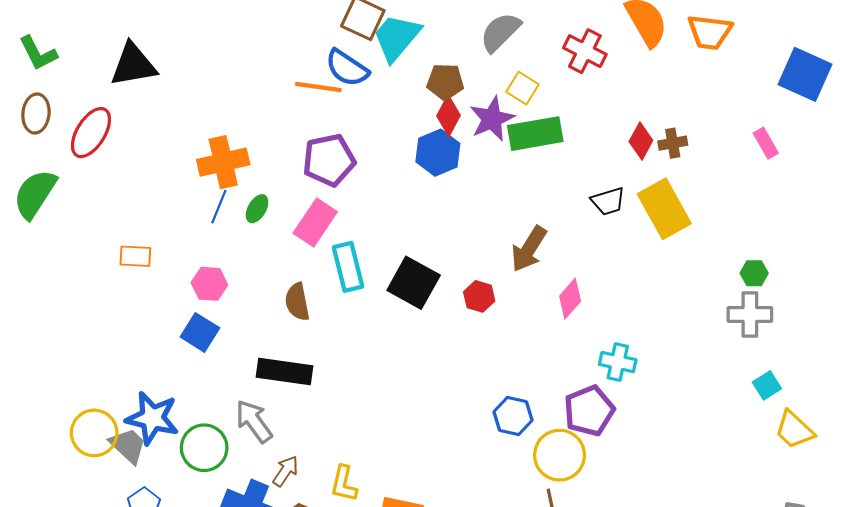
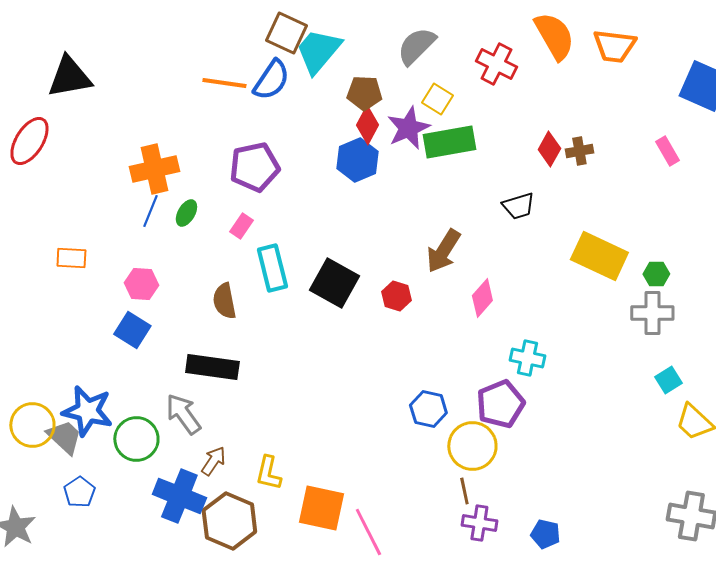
blue semicircle: (347, 68) -> (271, 80), turned -90
orange line: (318, 87) -> (224, 83), moved
yellow rectangle: (664, 209) -> (599, 256), moved, turned -36
pink rectangle: (315, 222) -> (241, 226), size x0.6

